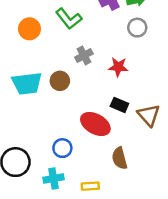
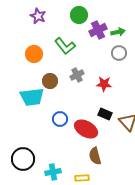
brown circle: (60, 81) -> (50, 81), moved
blue circle: (62, 148) -> (60, 119), moved
brown semicircle: (119, 158) -> (95, 156), moved

